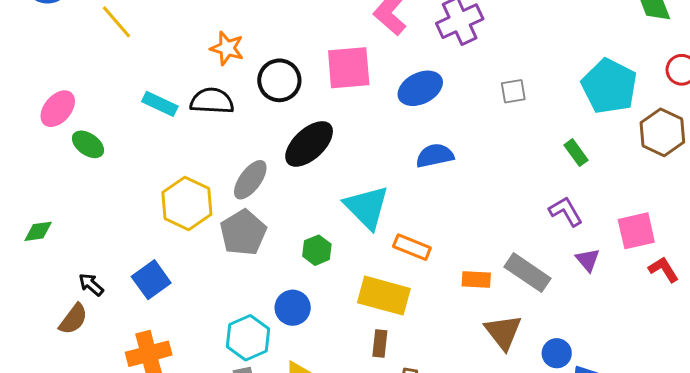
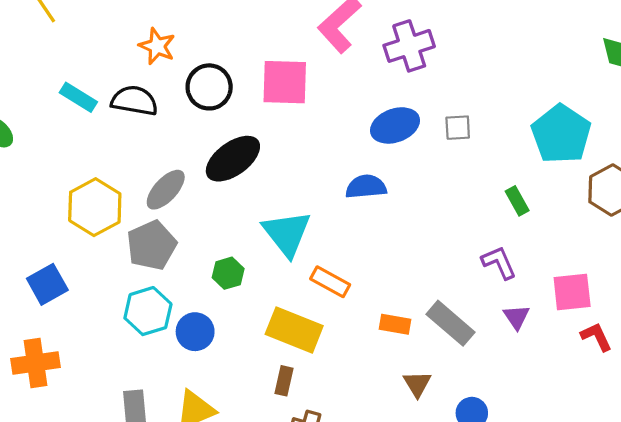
blue ellipse: (420, 88) -> (395, 125), moved
brown triangle: (503, 332) -> (417, 384), size x0.7
cyan hexagon: (248, 338) -> (148, 311), moved

